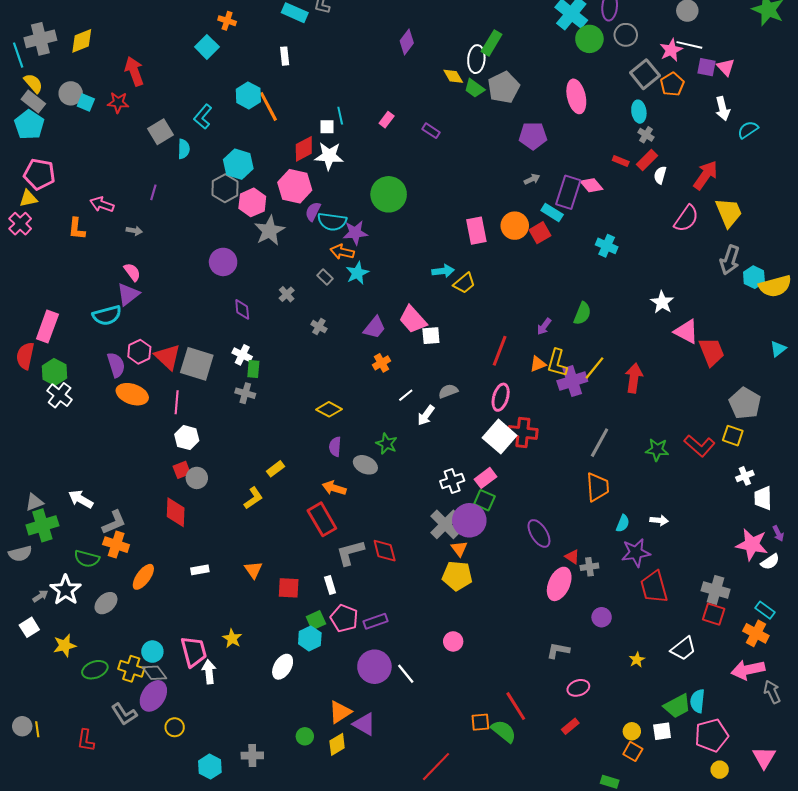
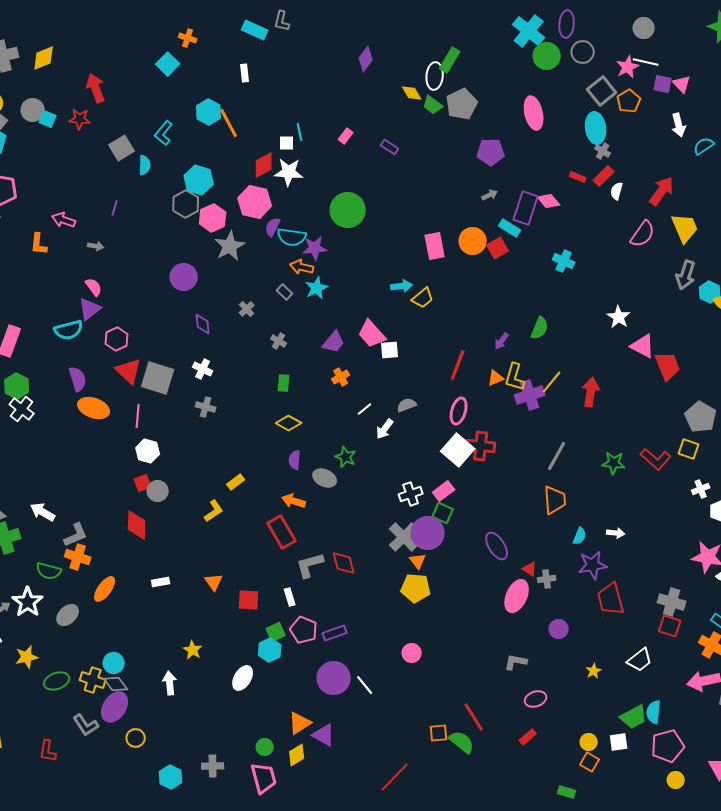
cyan ellipse: (639, 112) -> (596, 128), size x1.4
pink hexagon: (139, 352) -> (117, 339), moved
green rectangle: (253, 369) -> (284, 383), moved
pink trapezoid: (194, 652) -> (264, 778), moved

